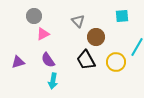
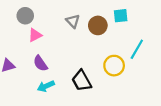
brown circle: (96, 37) -> (98, 25), moved
black trapezoid: (86, 60) -> (82, 81), moved
cyan arrow: (53, 81) -> (46, 86), turned 56

